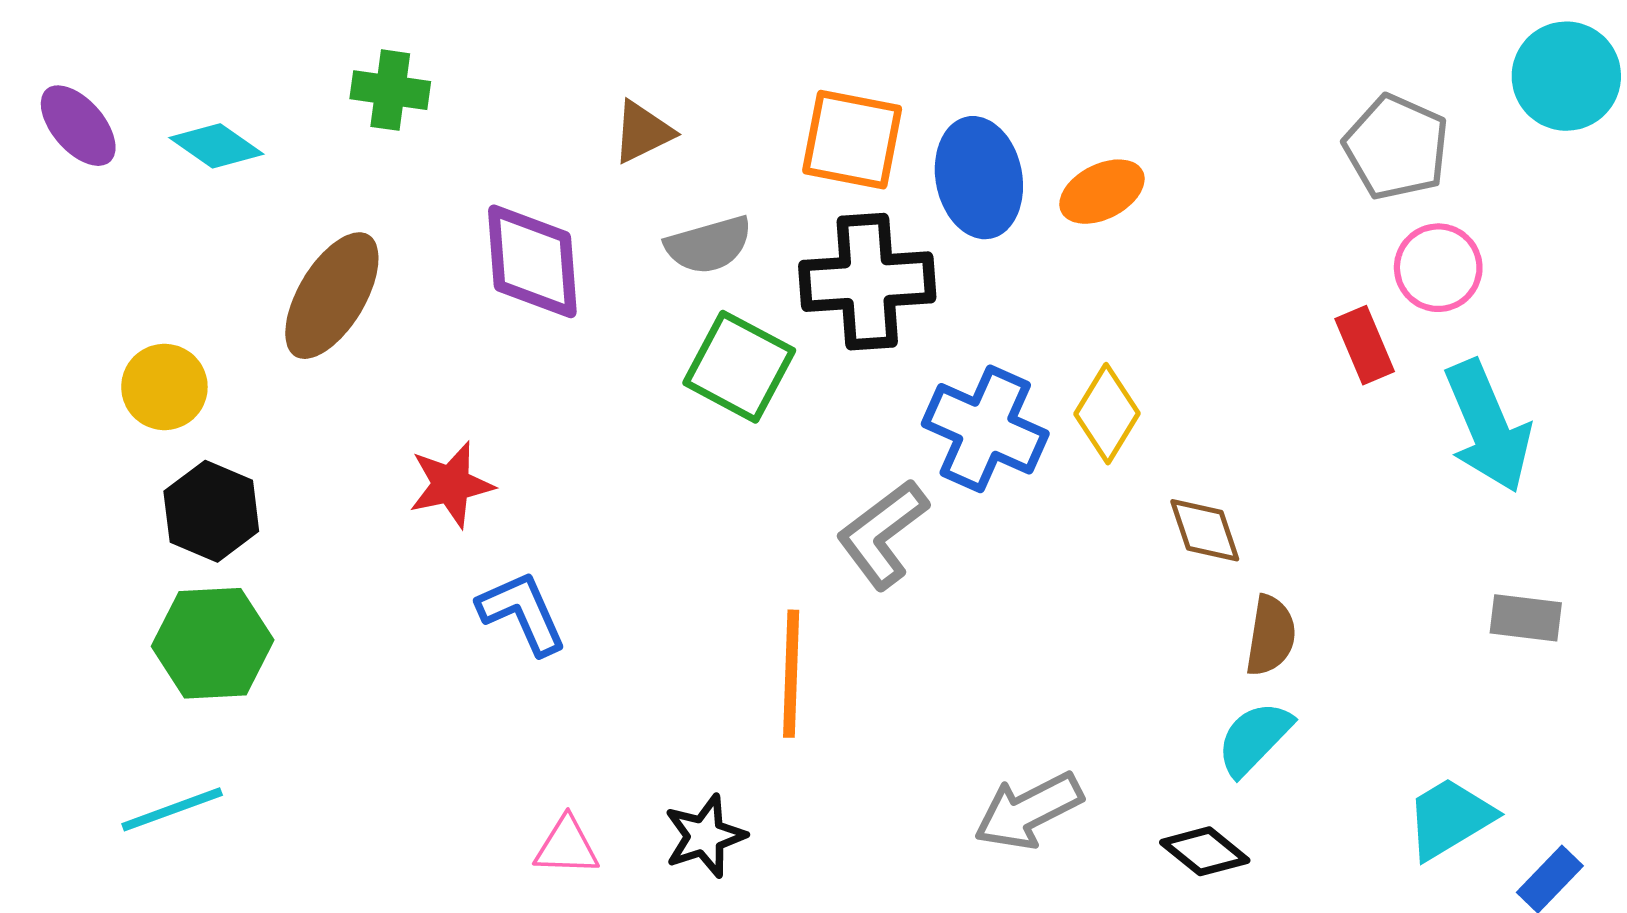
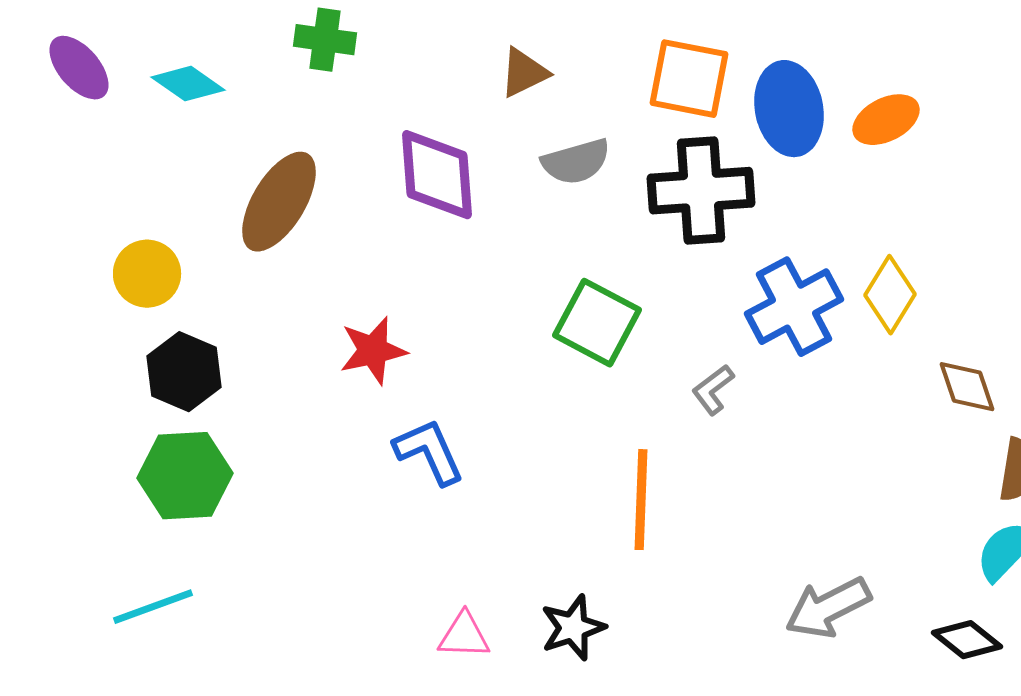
green square: (739, 367) -> (597, 323), moved
blue cross: (985, 429) -> (794, 307), turned 38
gray L-shape: (883, 534) -> (713, 390), size x0.6

